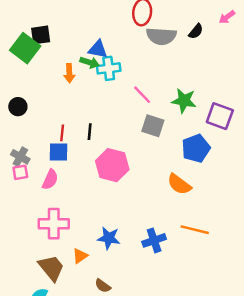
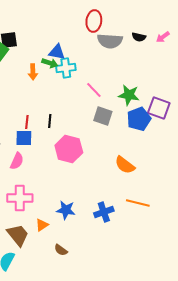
pink arrow: (227, 17) -> (163, 37), moved
black semicircle: (196, 31) -> (139, 37), turned 64
blue pentagon: (196, 148) -> (139, 119), moved

